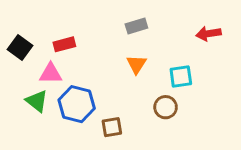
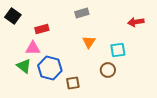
gray rectangle: (136, 26) -> (82, 13), moved
black square: (20, 47) -> (13, 16), moved

